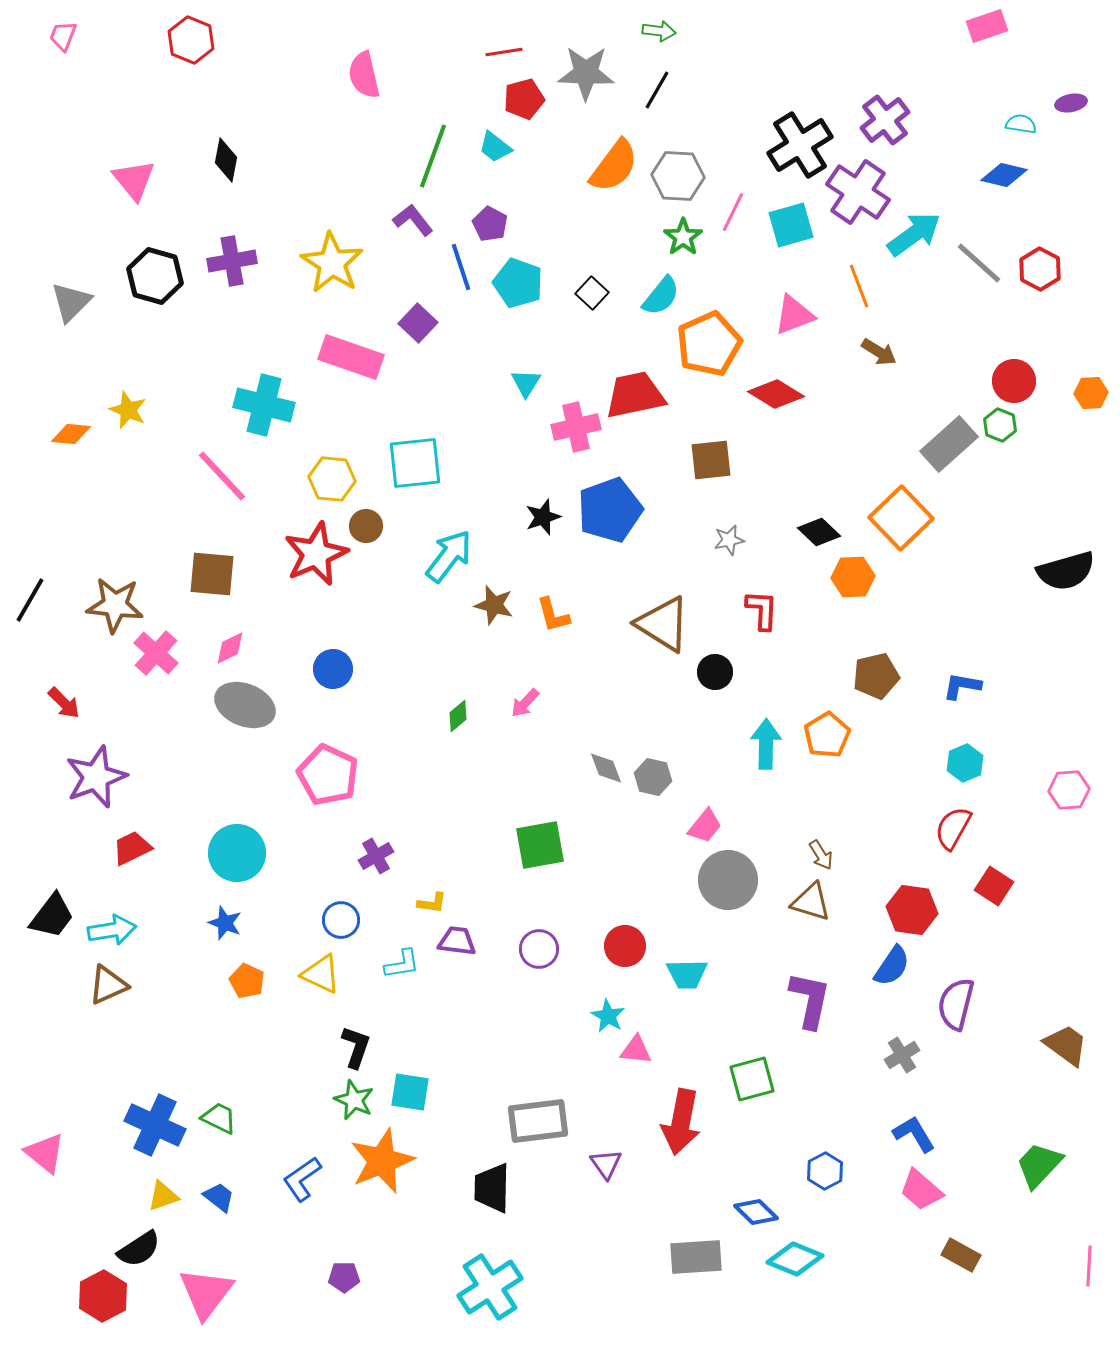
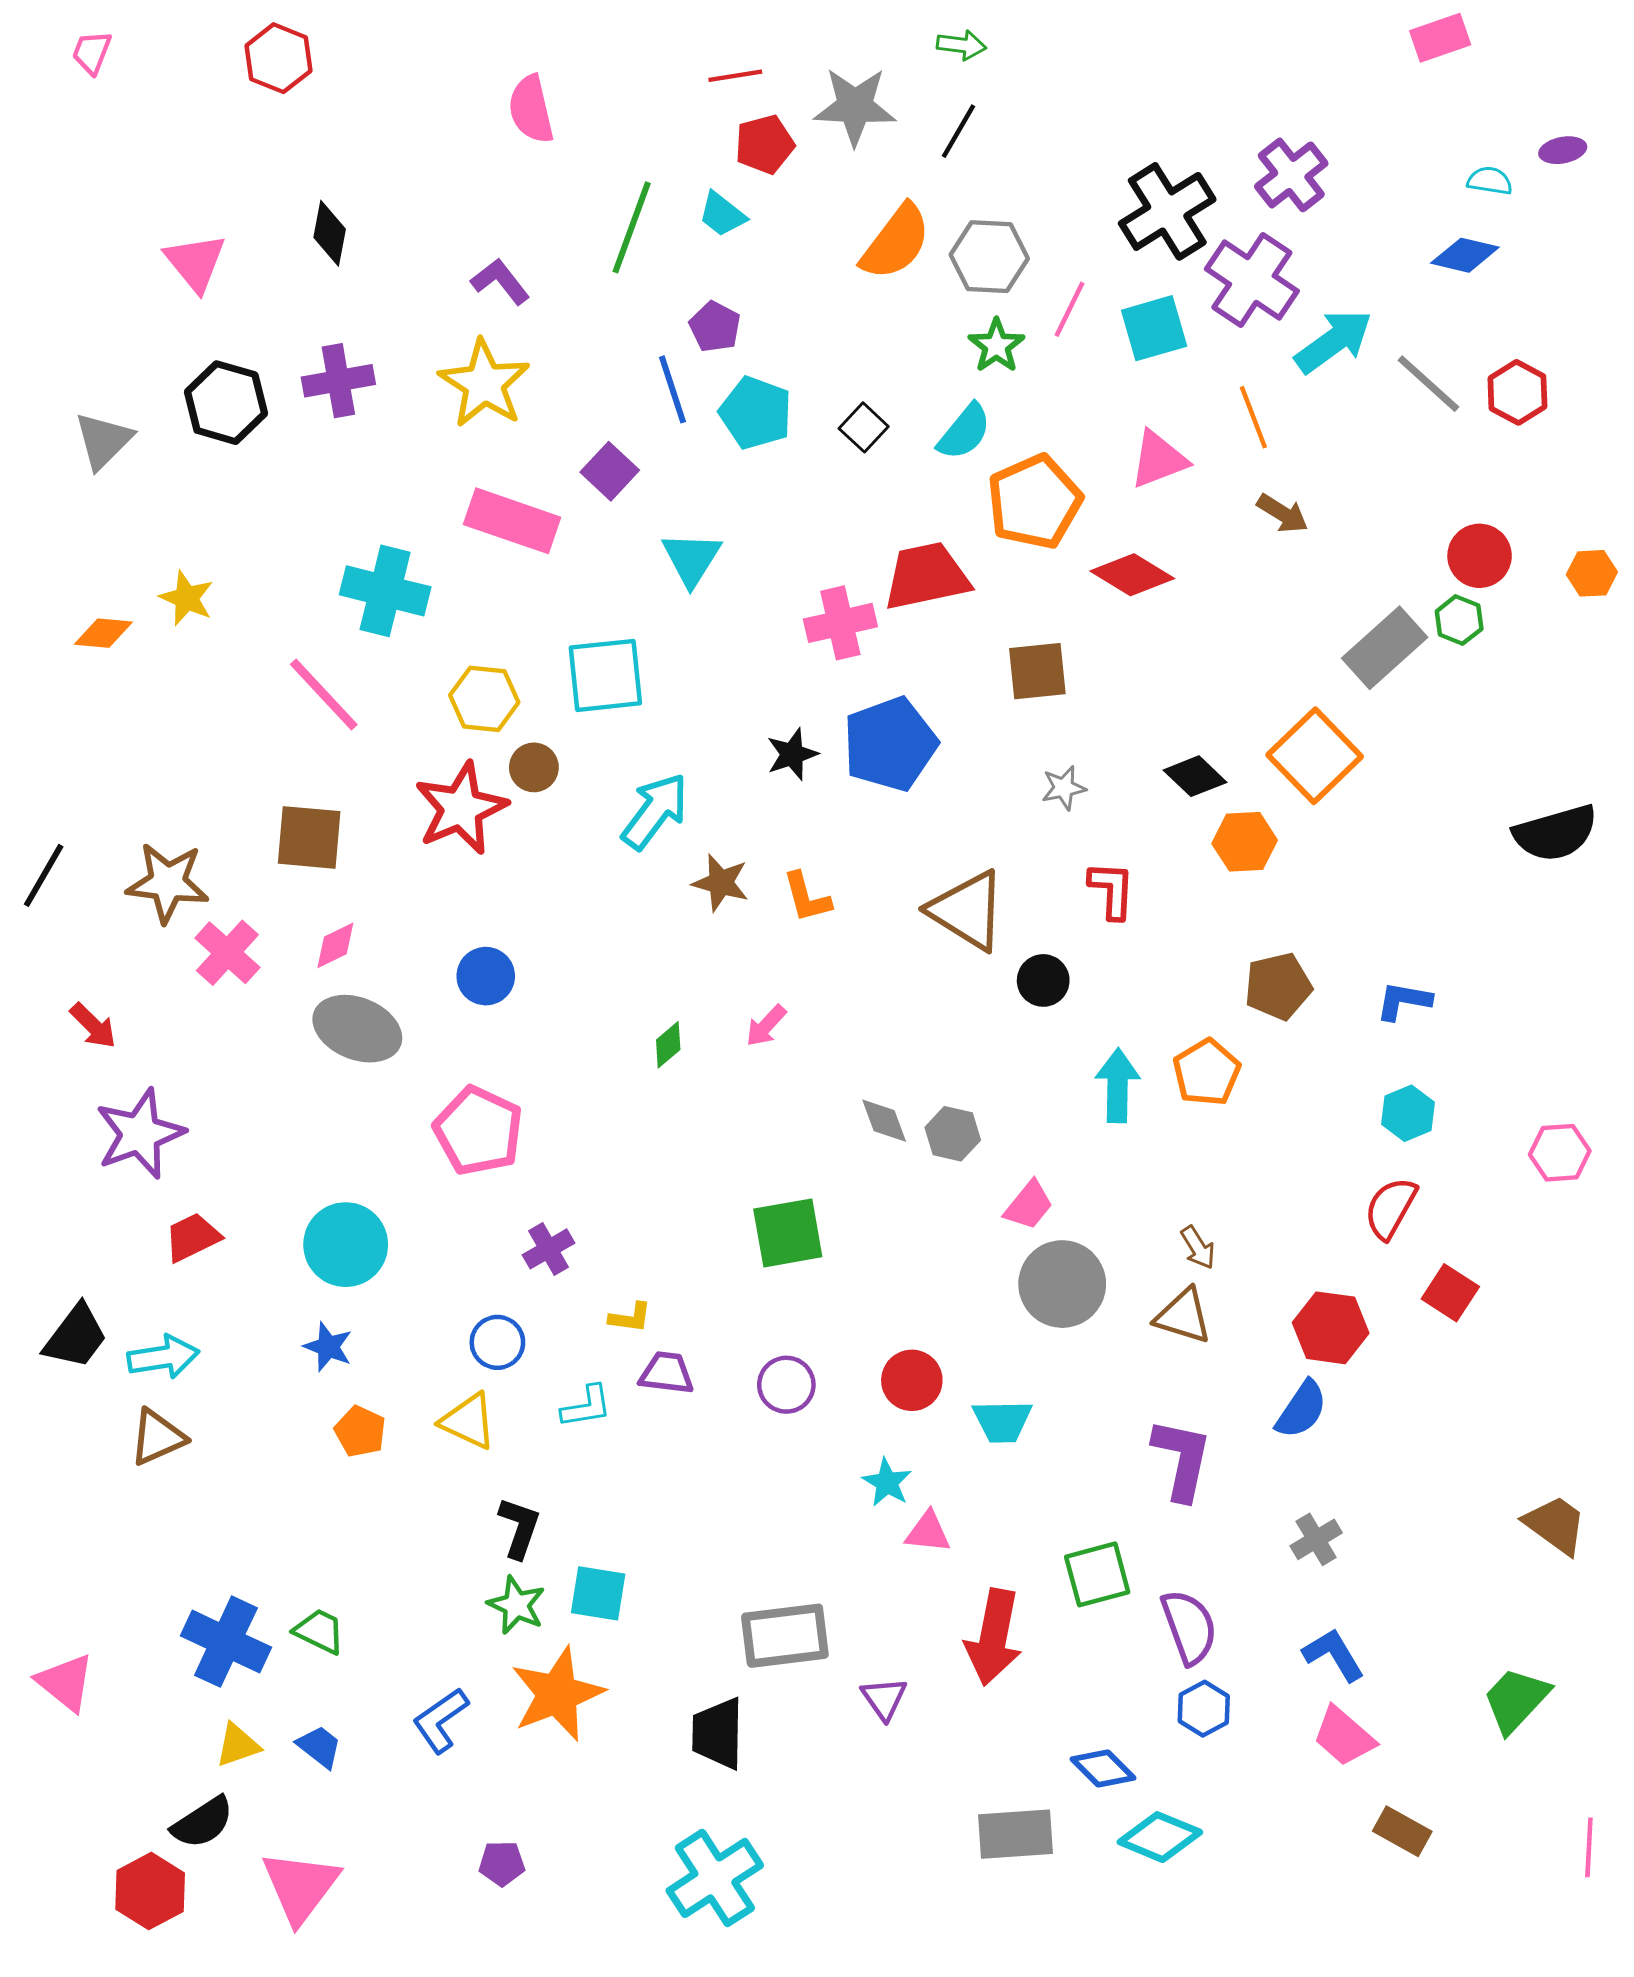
purple L-shape: (413, 220) -> (500, 281), moved
cyan triangle: (526, 383) -> (692, 559), moved, size x1.4
purple semicircle: (956, 1004) -> (1189, 1627), moved, turned 146

